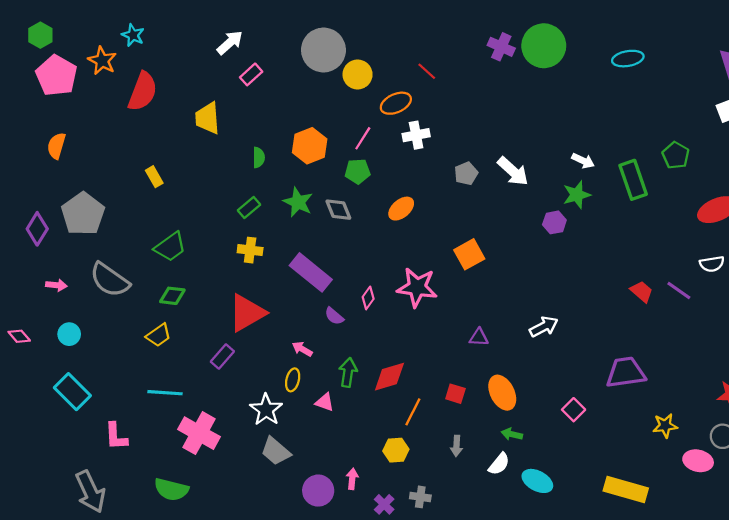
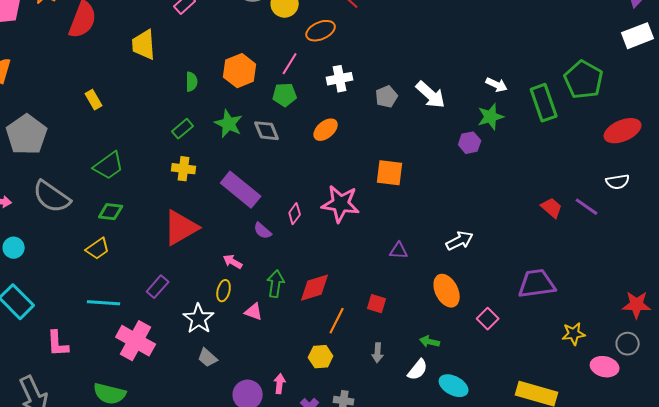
white cross: (416, 135) -> (340, 79), moved
green pentagon: (676, 155) -> (584, 80), size x1.5
orange square: (469, 254) -> (390, 173), turned 36
purple rectangle: (222, 356) -> (158, 287), moved
orange ellipse: (502, 393) -> (447, 291), moved
gray trapezoid: (276, 451) -> (208, 358), size x0.7

